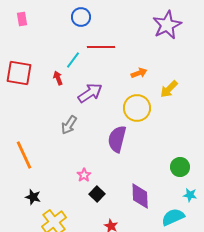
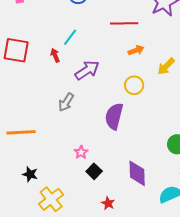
red line: (101, 47) -> (124, 23), moved
yellow circle: (137, 108) -> (134, 85), size x0.7
orange line: (24, 155) -> (21, 132), turned -68

